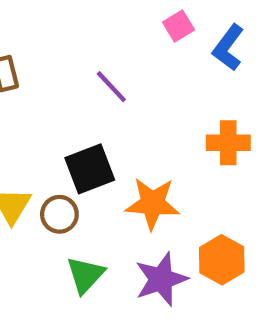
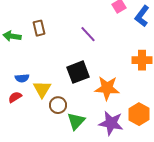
brown circle: (59, 214) -> (58, 105), moved
purple star: (161, 279) -> (111, 123), turned 30

